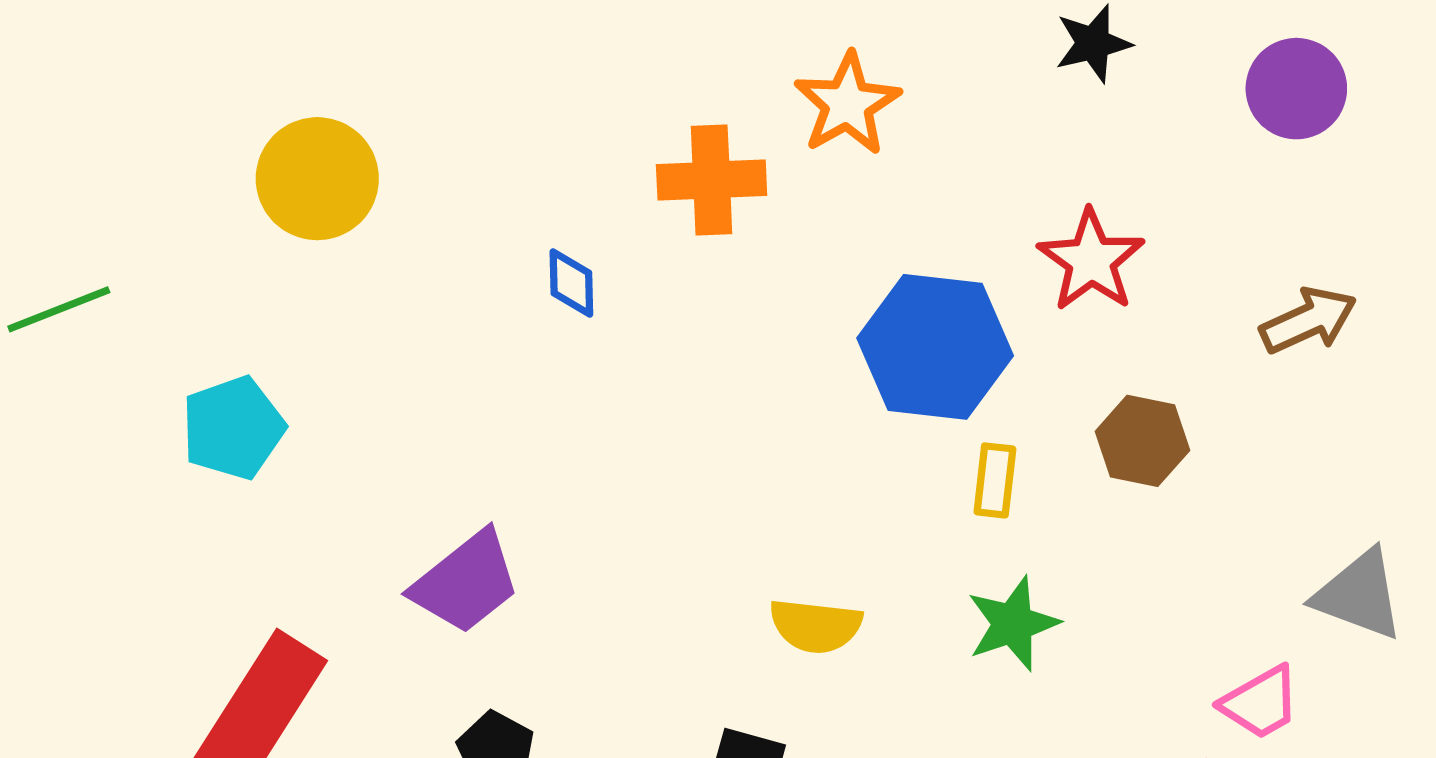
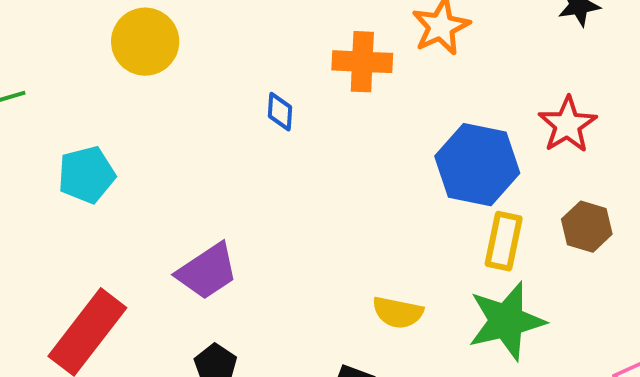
yellow rectangle: (995, 480) -> (504, 241), size x1.4
green star: (1013, 624) -> (506, 321), size x1.5

